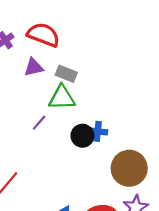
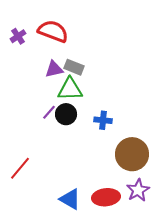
purple triangle: (34, 67) -> (54, 69), moved
black circle: (82, 136) -> (66, 114), moved

